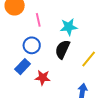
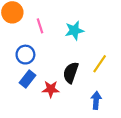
blue circle: (32, 45) -> (25, 55), moved
black semicircle: (62, 49) -> (71, 73), moved

